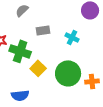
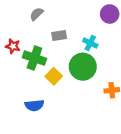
green circle: (68, 73) -> (83, 67), moved

